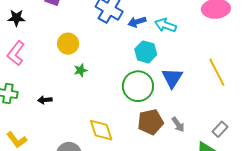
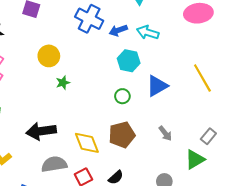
blue triangle: (172, 78) -> (157, 86), turned 30
green circle: (138, 86) -> (122, 96), size x0.5
black arrow: (45, 100) -> (41, 131), moved, size x2.0
brown pentagon: (151, 122) -> (122, 135), moved

